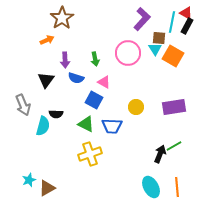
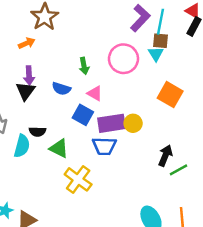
cyan line: (172, 22) -> (161, 22), moved
orange square: (173, 56) -> (170, 95), moved
purple arrow: (65, 60) -> (29, 75), moved
purple rectangle: (174, 107) -> (112, 123), moved
green triangle: (86, 124) -> (59, 148), moved
yellow cross: (90, 154) -> (78, 179), turned -35
black arrow: (160, 154) -> (165, 156), moved

